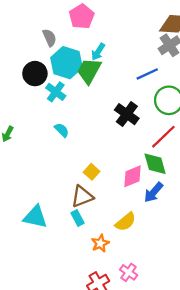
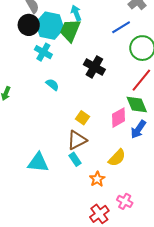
cyan arrow: (98, 52) -> (76, 13), turned 133
black circle: (35, 74) -> (29, 25), moved
black cross: (127, 114) -> (94, 67), moved

